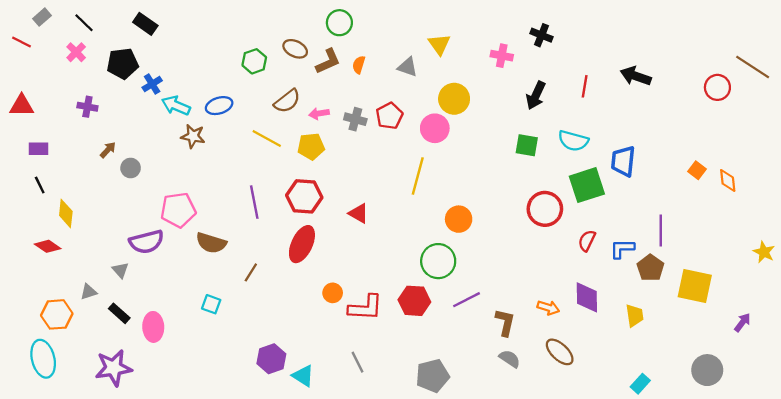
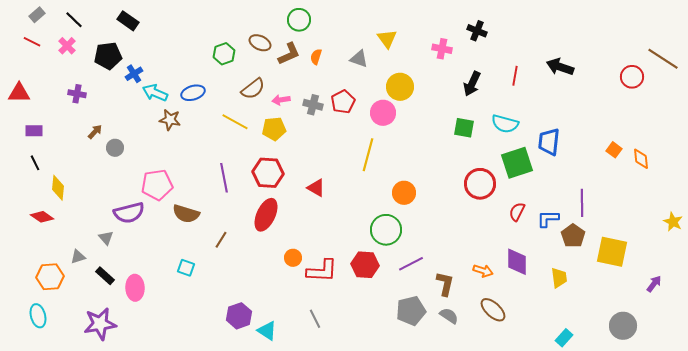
red line: (22, 42) -> (32, 42), moved
cyan ellipse: (43, 359) -> (38, 316), size x0.7
gray pentagon: (433, 376) -> (411, 311), moved

